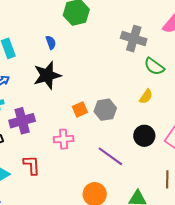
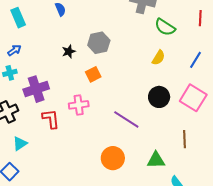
black star: (47, 75) -> (69, 51), moved, size x0.5
gray hexagon: (105, 110) -> (99, 43), moved
red L-shape: (32, 165) -> (51, 119), moved

